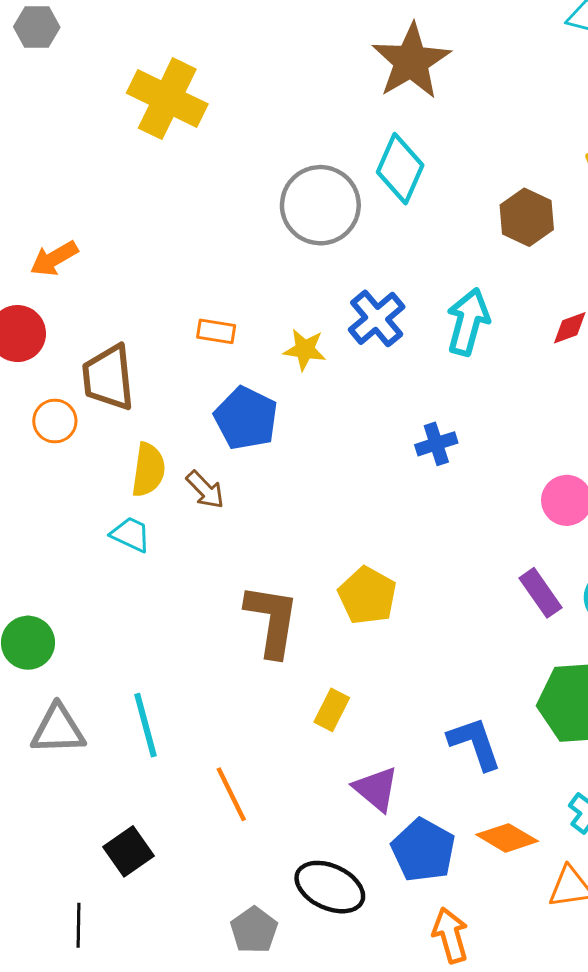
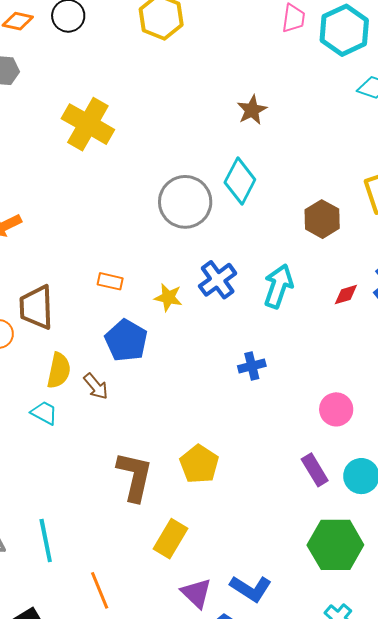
brown star: (411, 61) -> (252, 110), size x0.6
yellow rectangle: (332, 710) -> (170, 539), size x1.4
blue L-shape: (475, 743) -> (251, 588), moved, turned 138

